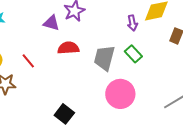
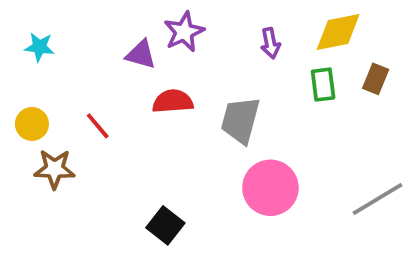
purple arrow: (132, 23) -> (270, 43), moved
green rectangle: (133, 54) -> (323, 85), moved, turned 36

